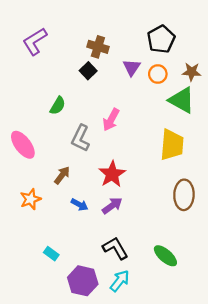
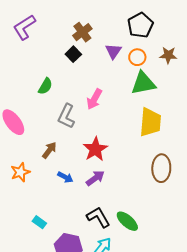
brown cross: (98, 47) -> (82, 32), turned 36
green triangle: (182, 100) -> (143, 83), moved, turned -40
green ellipse: (165, 256) -> (127, 221), moved

